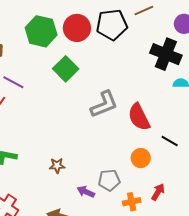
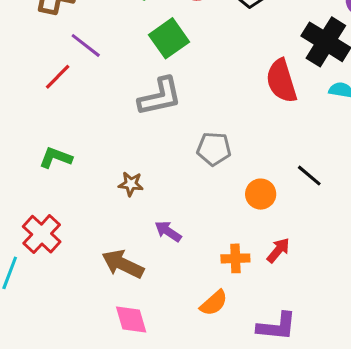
gray L-shape: (104, 104) -> (160, 97), moved
red semicircle: (139, 117) -> (281, 81), moved
gray pentagon: (109, 180) -> (214, 149), moved

